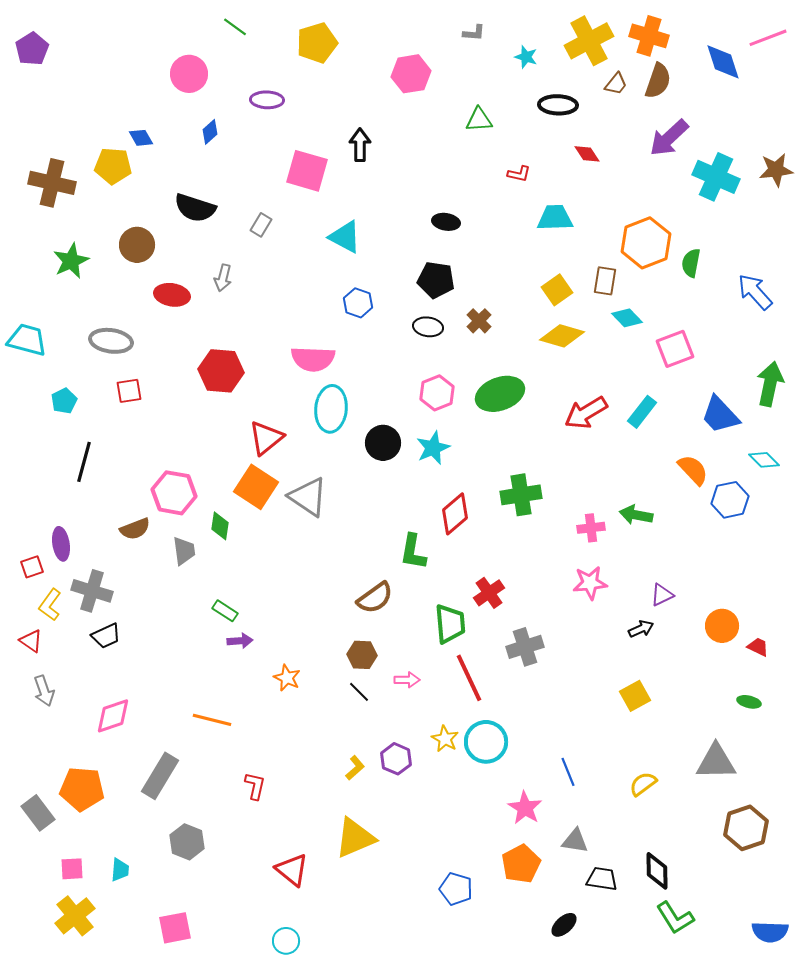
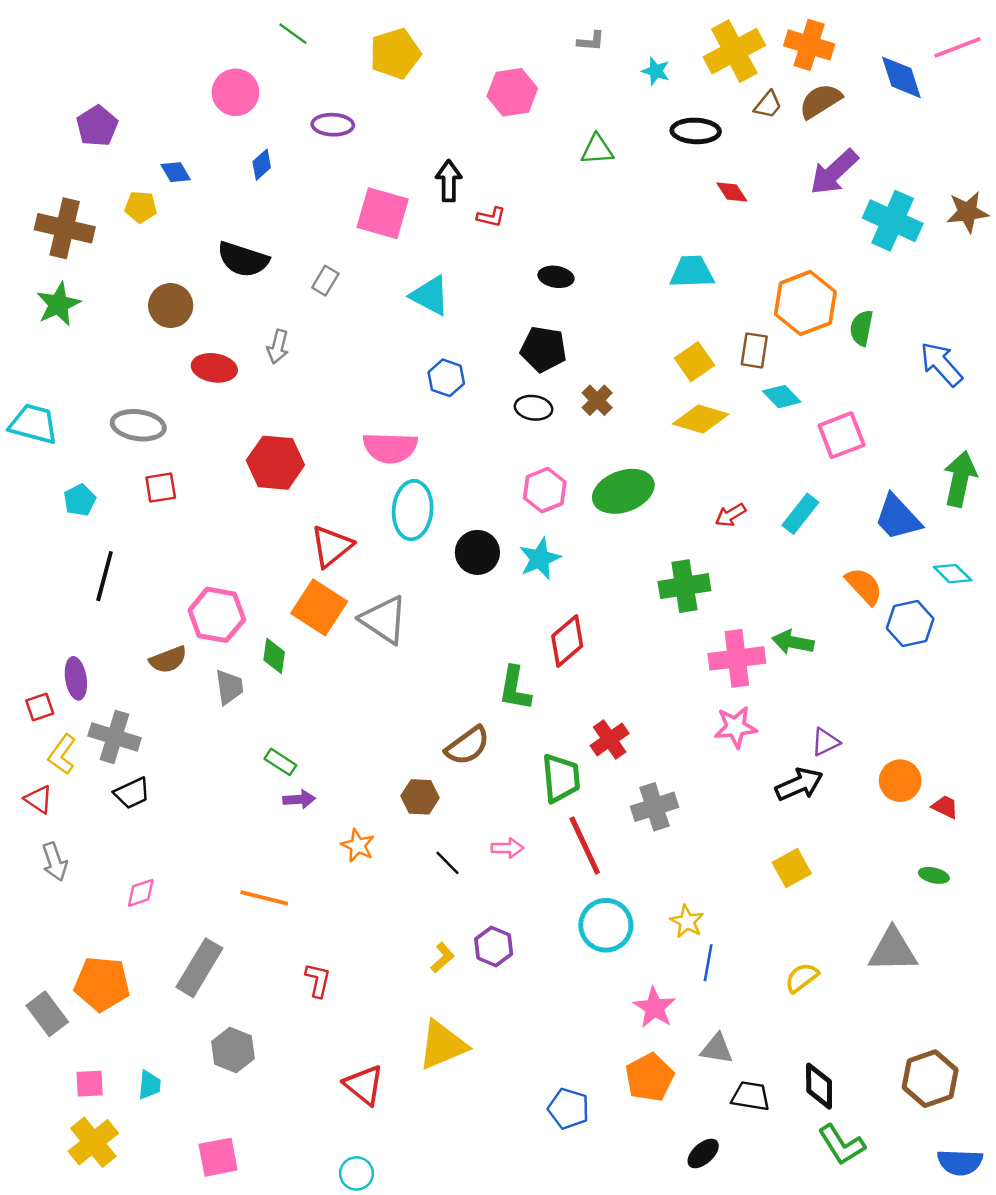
purple pentagon: (32, 49) -> (97, 126), moved
brown semicircle: (658, 81) -> (820, 101), turned -141
yellow pentagon: (113, 166) -> (141, 207), size x0.7
red L-shape: (519, 174) -> (491, 217), moved
green star: (71, 261) -> (58, 304), moved
red arrow: (586, 413) -> (731, 515), size x0.6
green cross: (521, 495) -> (684, 586), moved
pink cross: (591, 528) -> (737, 658), size x1.6
black arrow: (641, 629) -> (799, 784), size x1.5
brown hexagon: (362, 655) -> (420, 797), moved
pink diamond: (113, 716) -> (141, 893), size x0.7
yellow star: (445, 739) -> (687, 922), moved
blue line: (568, 772) -> (708, 963), turned 32
brown hexagon: (746, 828) -> (930, 1079), moved

